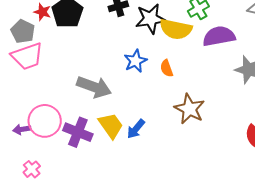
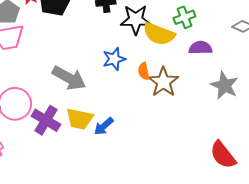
purple semicircle: (219, 36) -> (200, 48), size x0.7
brown star: (189, 109) -> (163, 82), moved
yellow trapezoid: (111, 126) -> (79, 119), turned 128

